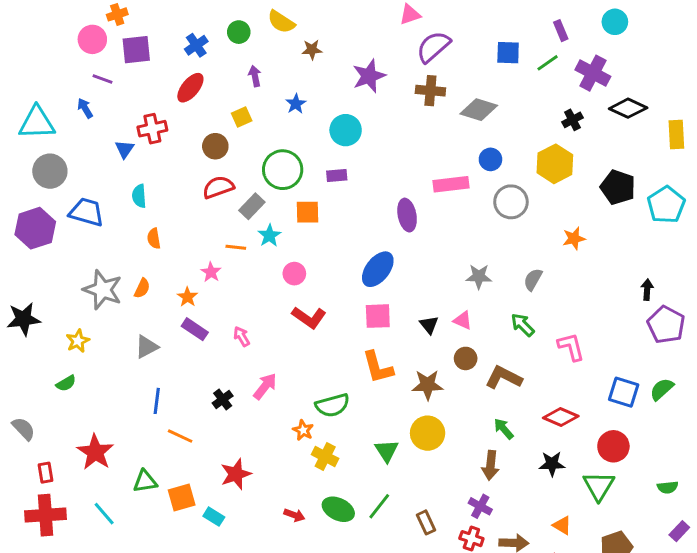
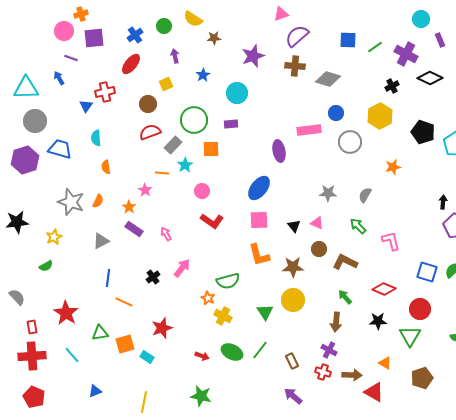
purple rectangle: (561, 31) -> (440, 40), moved

